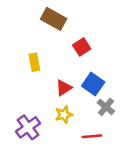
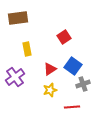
brown rectangle: (54, 19) -> (18, 18), moved, turned -36
gray cross: (106, 107) -> (83, 84), turned 32
purple cross: (28, 127) -> (15, 77), moved

